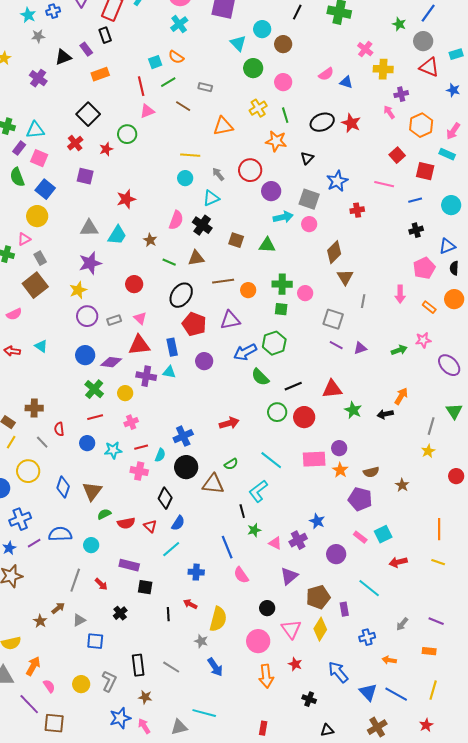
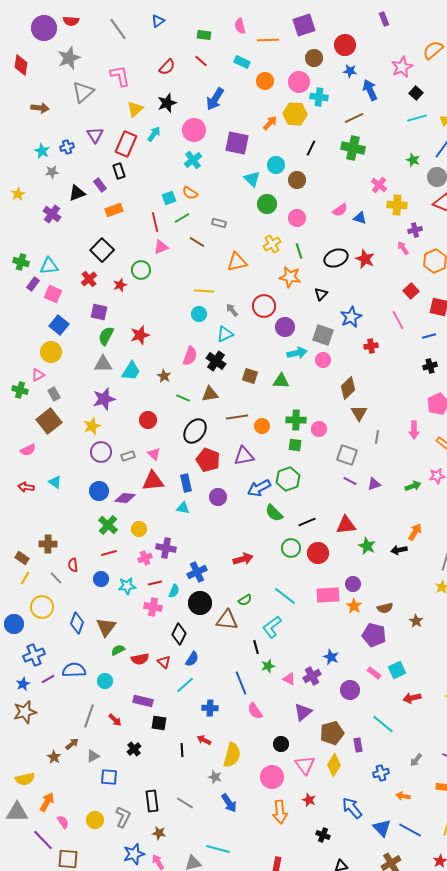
green semicircle: (17, 177) -> (106, 336), moved, turned 48
pink line: (384, 184) -> (398, 320), turned 48
purple cross: (146, 376) -> (166, 548), moved

